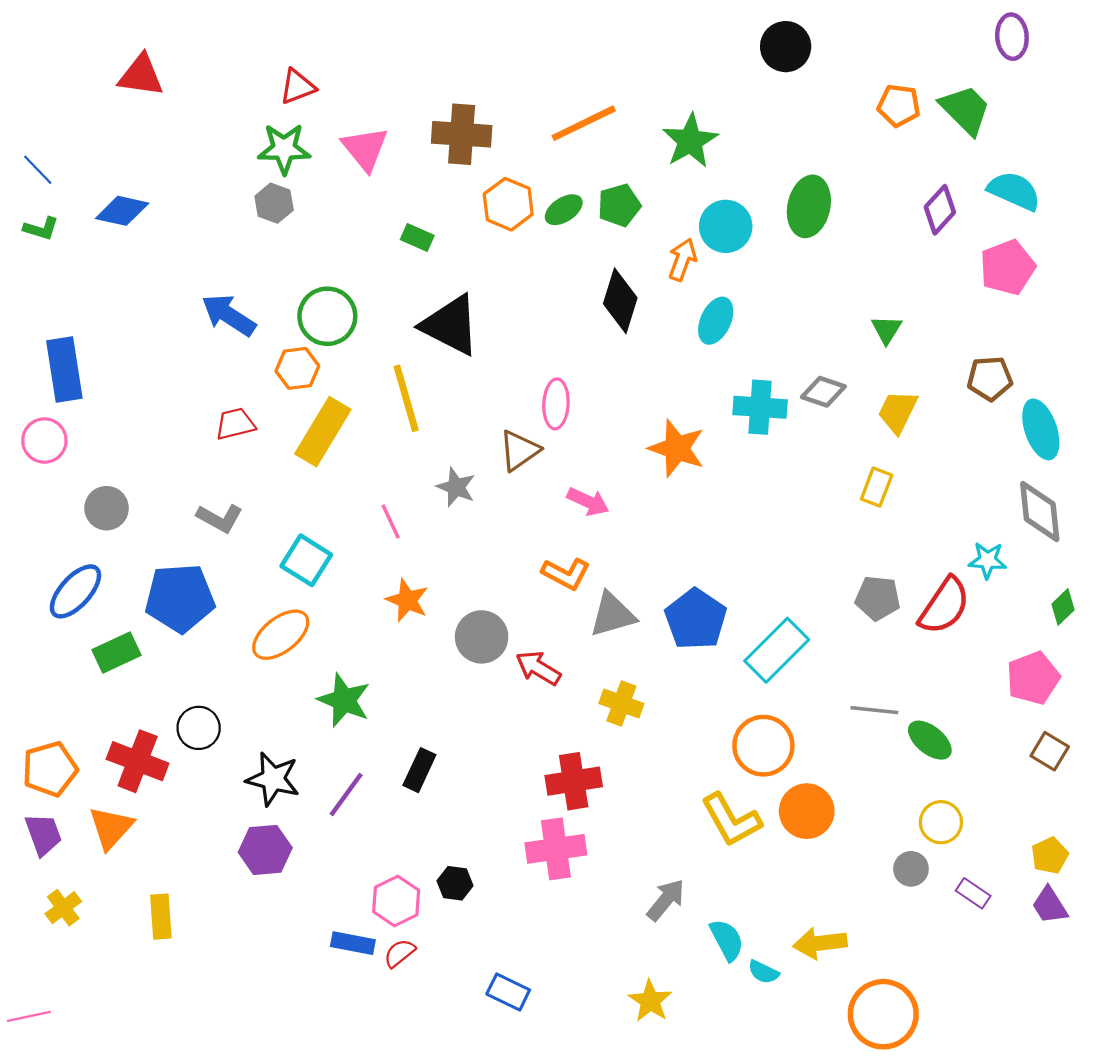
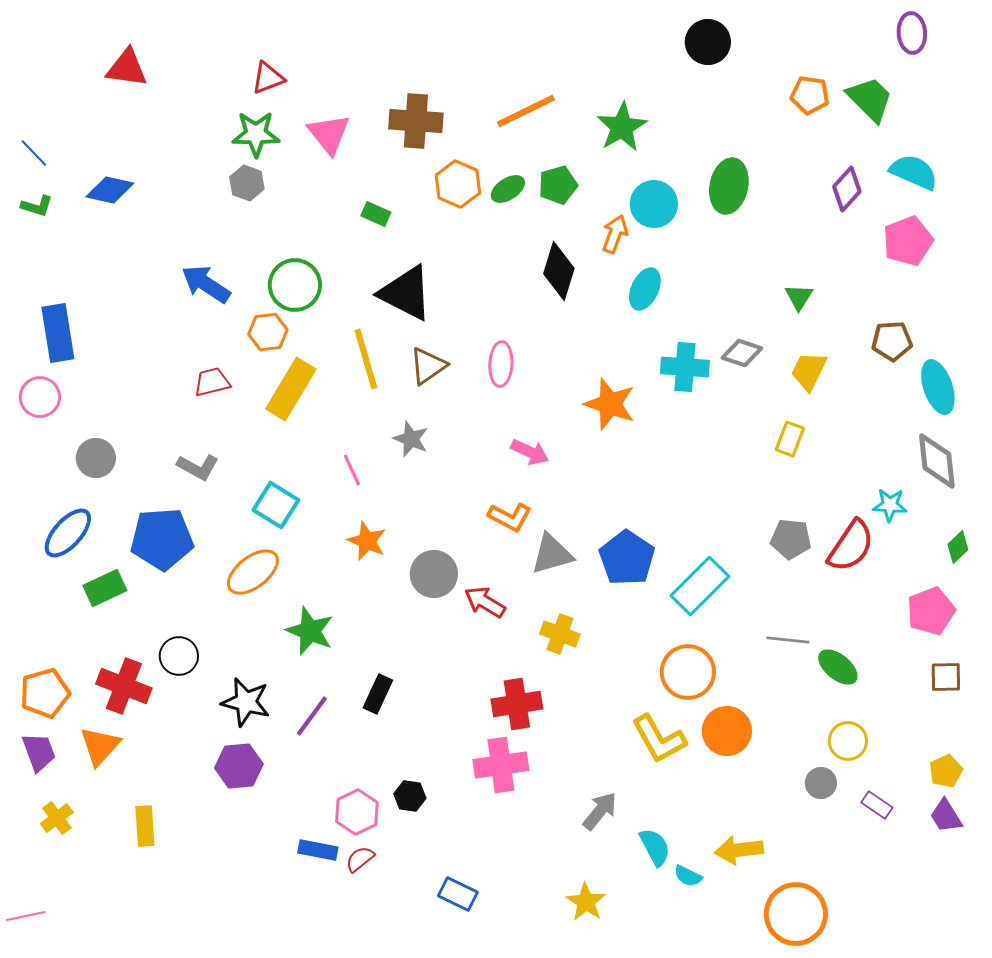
brown triangle: (519, 450) -> (428, 366), moved
brown square: (1050, 751) -> (946, 677), turned -32

